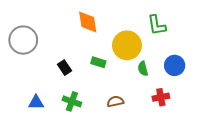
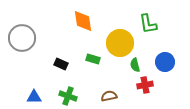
black rectangle: (65, 68) -> (61, 64), turned -32
red cross: (161, 97) -> (145, 85), moved

